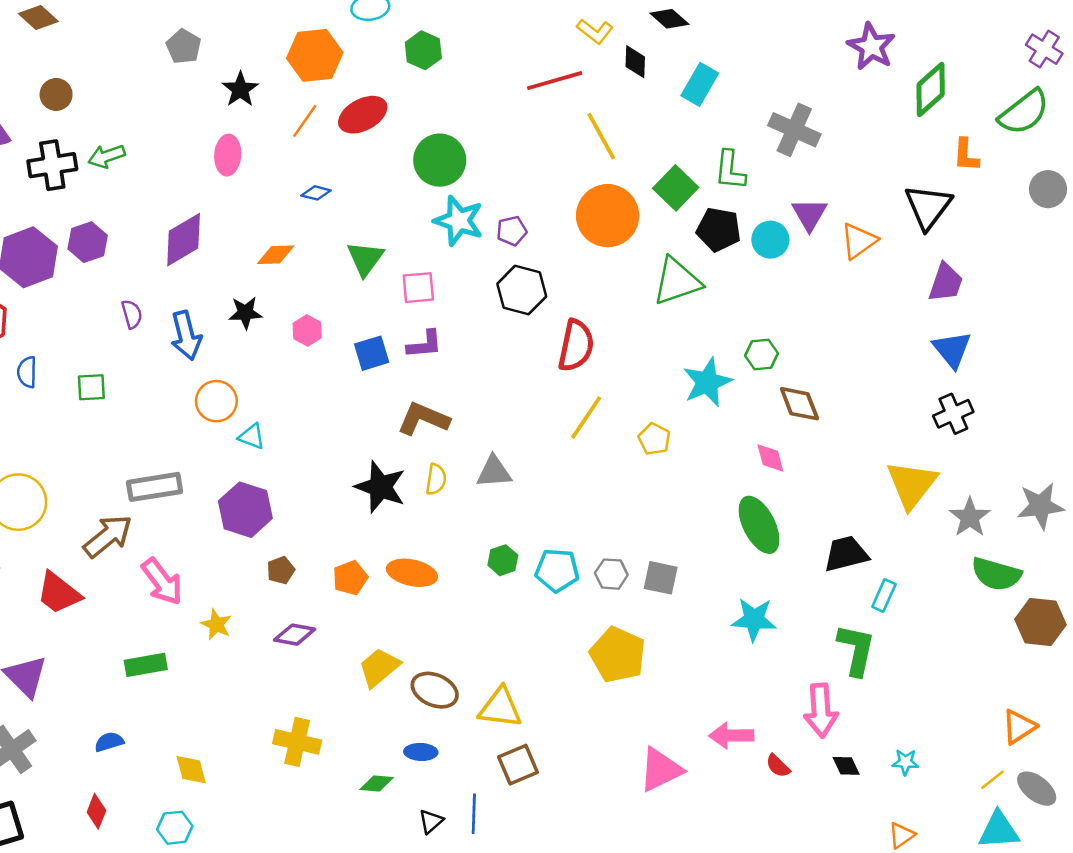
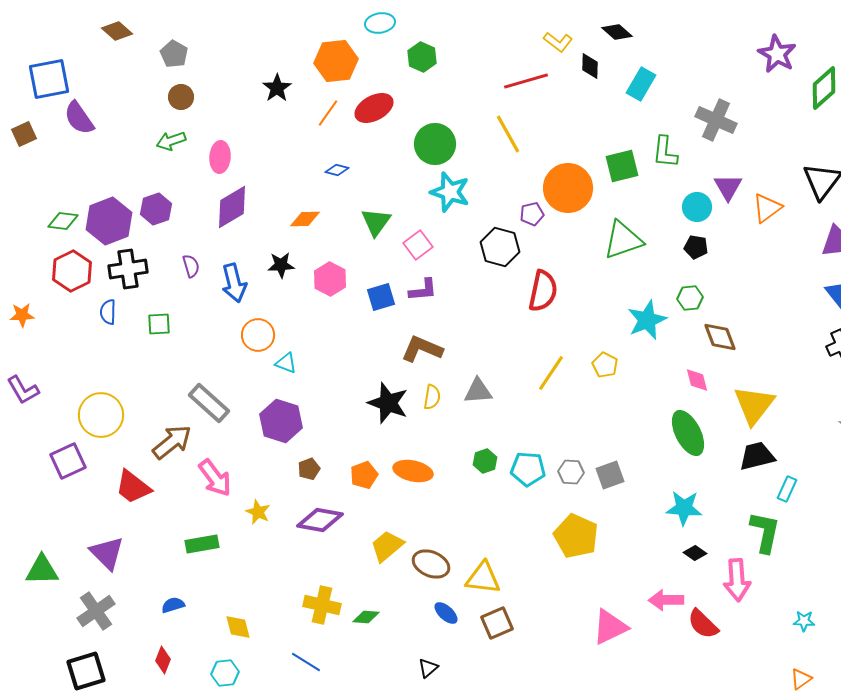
gray pentagon: (184, 47) -> (174, 54), moved
brown circle: (56, 94) -> (181, 97), moved
yellow line: (601, 136) -> (508, 134), moved
pink ellipse: (228, 155) -> (220, 157), moved
black cross: (52, 165) -> (128, 269), moved
green square: (676, 188) -> (622, 166), turned 32
black pentagon: (719, 230) -> (696, 247), moved, size x0.7
purple pentagon: (512, 231) -> (532, 214), moved
pink square: (418, 288) -> (418, 245), turned -32
pink hexagon: (307, 330) -> (330, 279), size x1.4
yellow line: (586, 418) -> (551, 373), moved
yellow triangle: (912, 484) -> (754, 405), moved
gray rectangle: (155, 487) -> (209, 403), turned 51
gray square: (661, 578) -> (610, 475), turned -32
purple diamond: (295, 635) -> (320, 520), size x1.4
blue ellipse: (421, 752) -> (446, 613), moved, turned 40
red semicircle: (778, 766) -> (703, 624), size x1.6
black diamond: (846, 766) -> (695, 553), moved, turned -30
green diamond: (377, 784) -> (366, 617), moved
blue line: (474, 814) -> (306, 662), moved, turned -60

